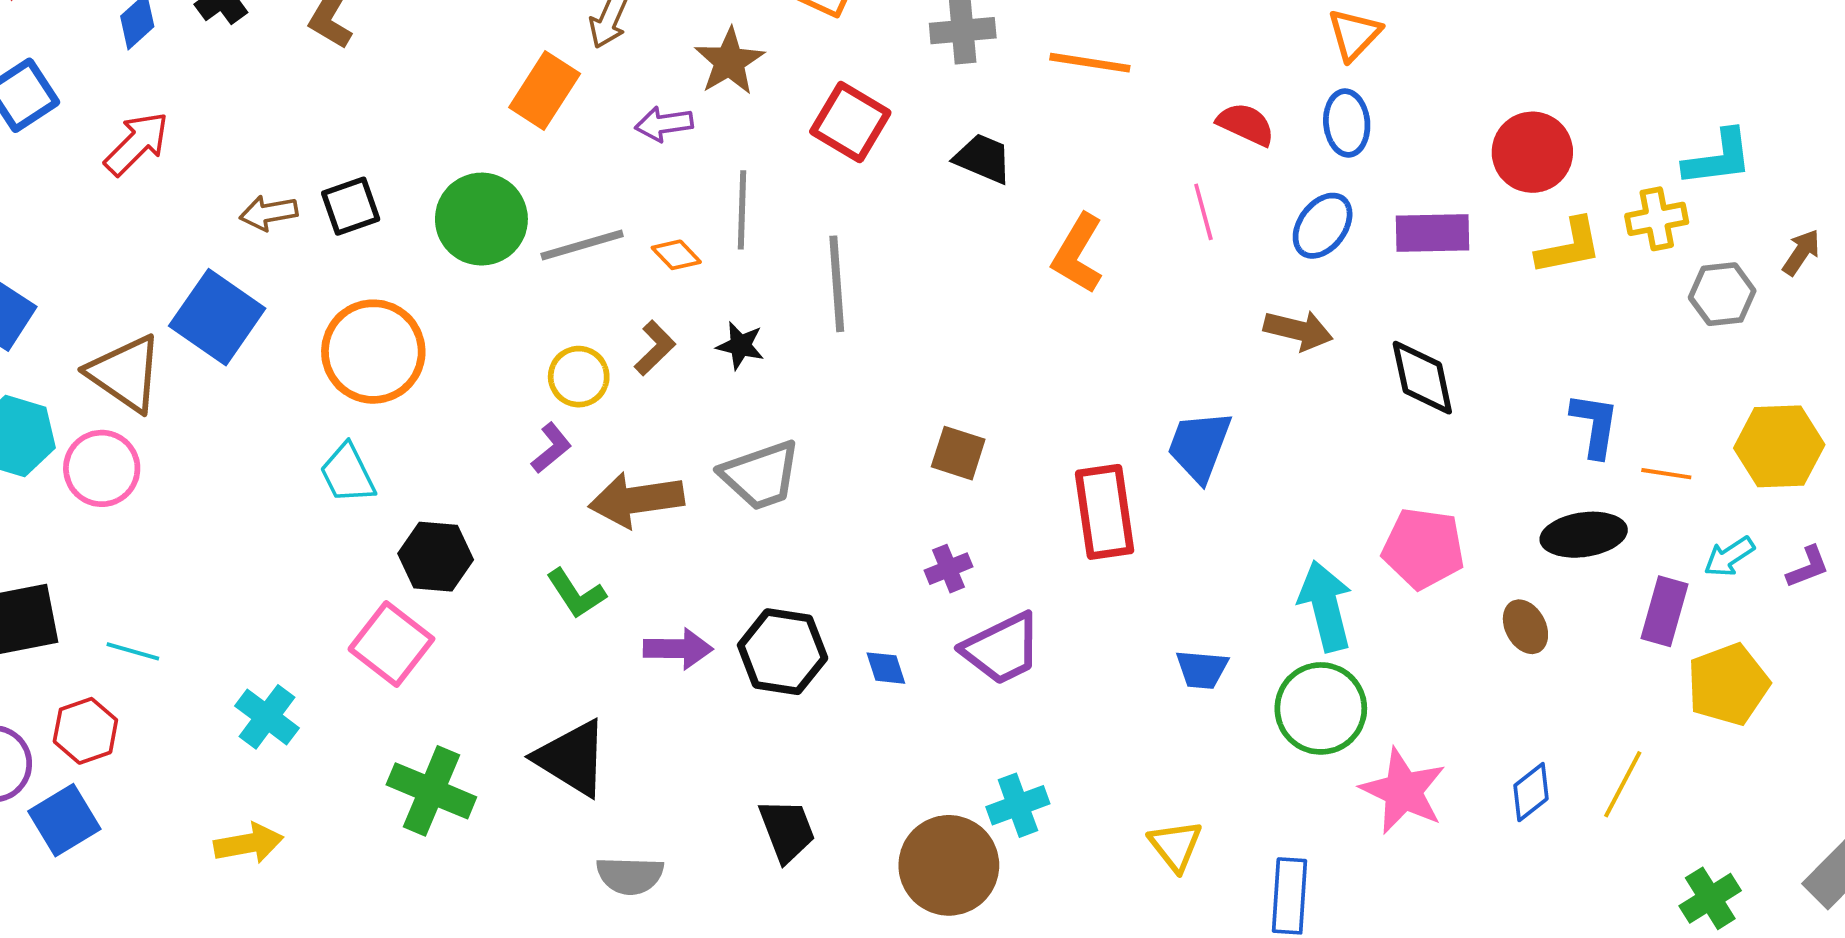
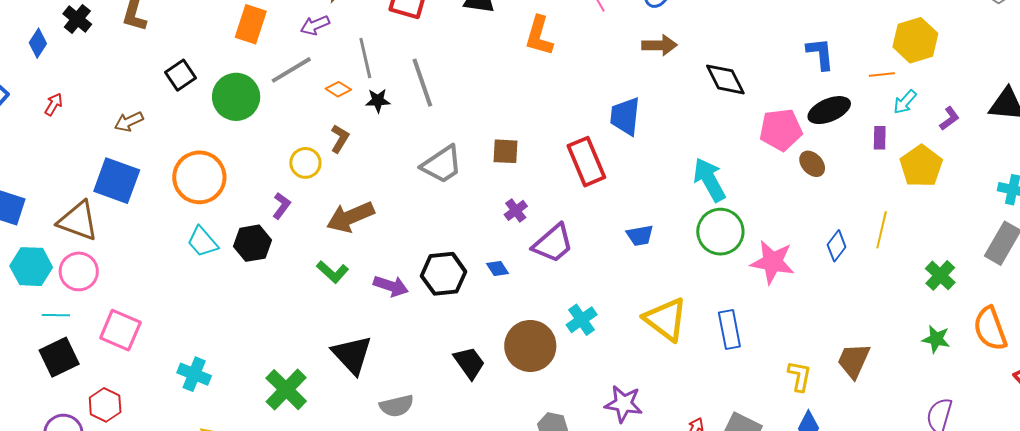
red arrow: (137, 144) -> (54, 104), size x0.6
black square: (351, 206) -> (180, 75), moved
gray line: (582, 245) -> (291, 70), moved
black star: (740, 346) -> (378, 101), moved
black diamond: (1422, 378) -> (725, 79), moved
purple L-shape: (551, 448) -> (281, 206), moved
orange line: (1666, 474) -> (882, 74), moved
gray trapezoid: (761, 475) -> (442, 164), moved
pink pentagon: (1423, 548) -> (781, 130), moved
black hexagon: (436, 557) -> (252, 243), moved
purple L-shape: (1808, 567) -> (949, 119), moved
purple rectangle: (1664, 611) -> (880, 138), size x0.7
pink square: (391, 644) -> (120, 330), moved
purple arrow: (678, 649) -> (391, 286), turned 32
cyan line: (133, 651) -> (56, 315), moved
blue trapezoid: (1202, 669) -> (640, 235), moved
black triangle: (572, 758) -> (352, 355), turned 30
green cross: (431, 791) -> (286, 390), turned 36
yellow triangle: (1175, 846) -> (666, 319), size x1.6
brown circle: (949, 865) -> (530, 346), moved

